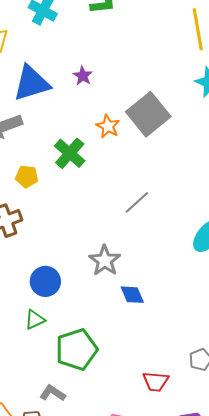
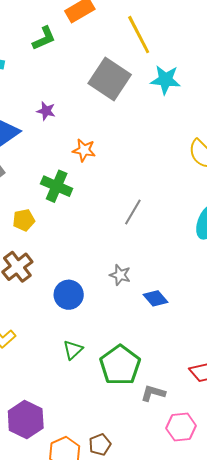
gray square: (148, 114) -> (110, 79), moved
gray star: (105, 261) -> (120, 275), size x0.7
blue circle: (45, 281) -> (69, 295), moved
gray L-shape: (53, 393) -> (153, 393), moved

